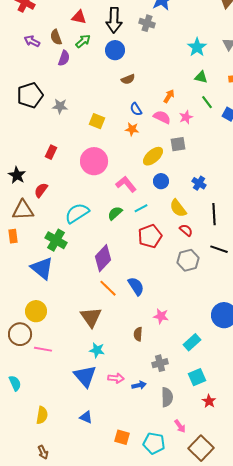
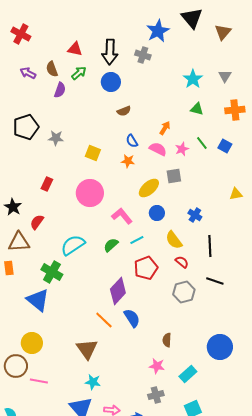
green line: (207, 102) -> (202, 143), moved
purple diamond: (103, 258) -> (118, 291), moved
pink star: (161, 316) -> (157, 366), moved
brown semicircle: (138, 334) -> (167, 340), moved

